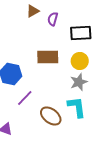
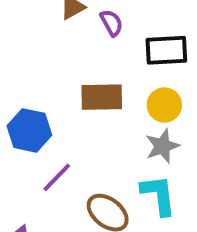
purple semicircle: (53, 19) -> (112, 23), turned 136

